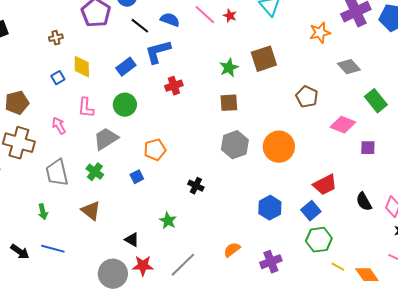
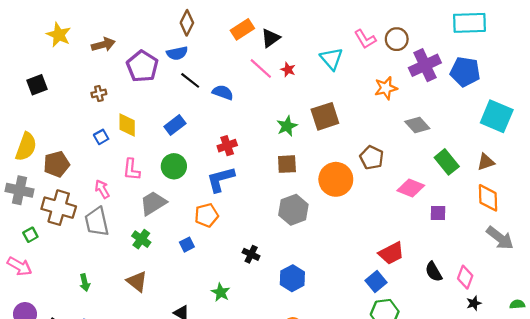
blue semicircle: (170, 20) -> (223, 92), moved
blue L-shape: (158, 52) -> (221, 179), moved
orange circle: (279, 147) -> (336, 179), moved
gray trapezoid: (57, 173) -> (97, 222), moved
blue hexagon: (270, 208) -> (292, 278), moved

